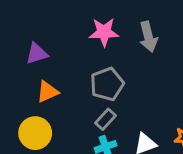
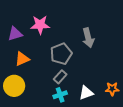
pink star: (104, 32) -> (40, 25), moved
gray arrow: (148, 37) -> (88, 38), moved

